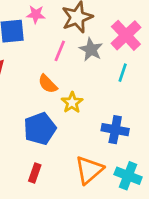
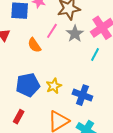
orange semicircle: (48, 84) -> (34, 45), moved
yellow star: (72, 103) -> (54, 86), moved

